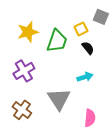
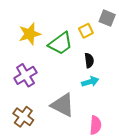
green trapezoid: (57, 41) -> (60, 43), turned 35
black semicircle: (88, 48) -> (89, 60), moved, turned 32
gray triangle: (59, 99) -> (63, 105), turned -30

